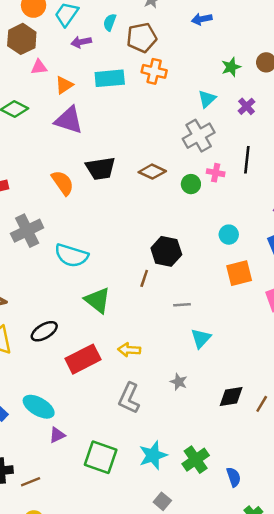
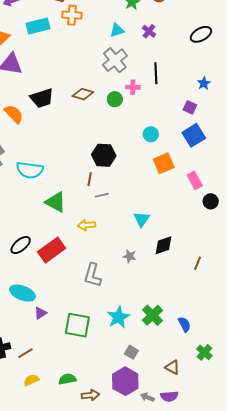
cyan triangle: (207, 99) -> (117, 30), turned 35
gray line: (182, 305) -> (102, 195), moved
black ellipse: (44, 331) -> (21, 245), moved
yellow arrow: (129, 350) -> (87, 225), moved
black diamond: (231, 396) -> (164, 245), moved

